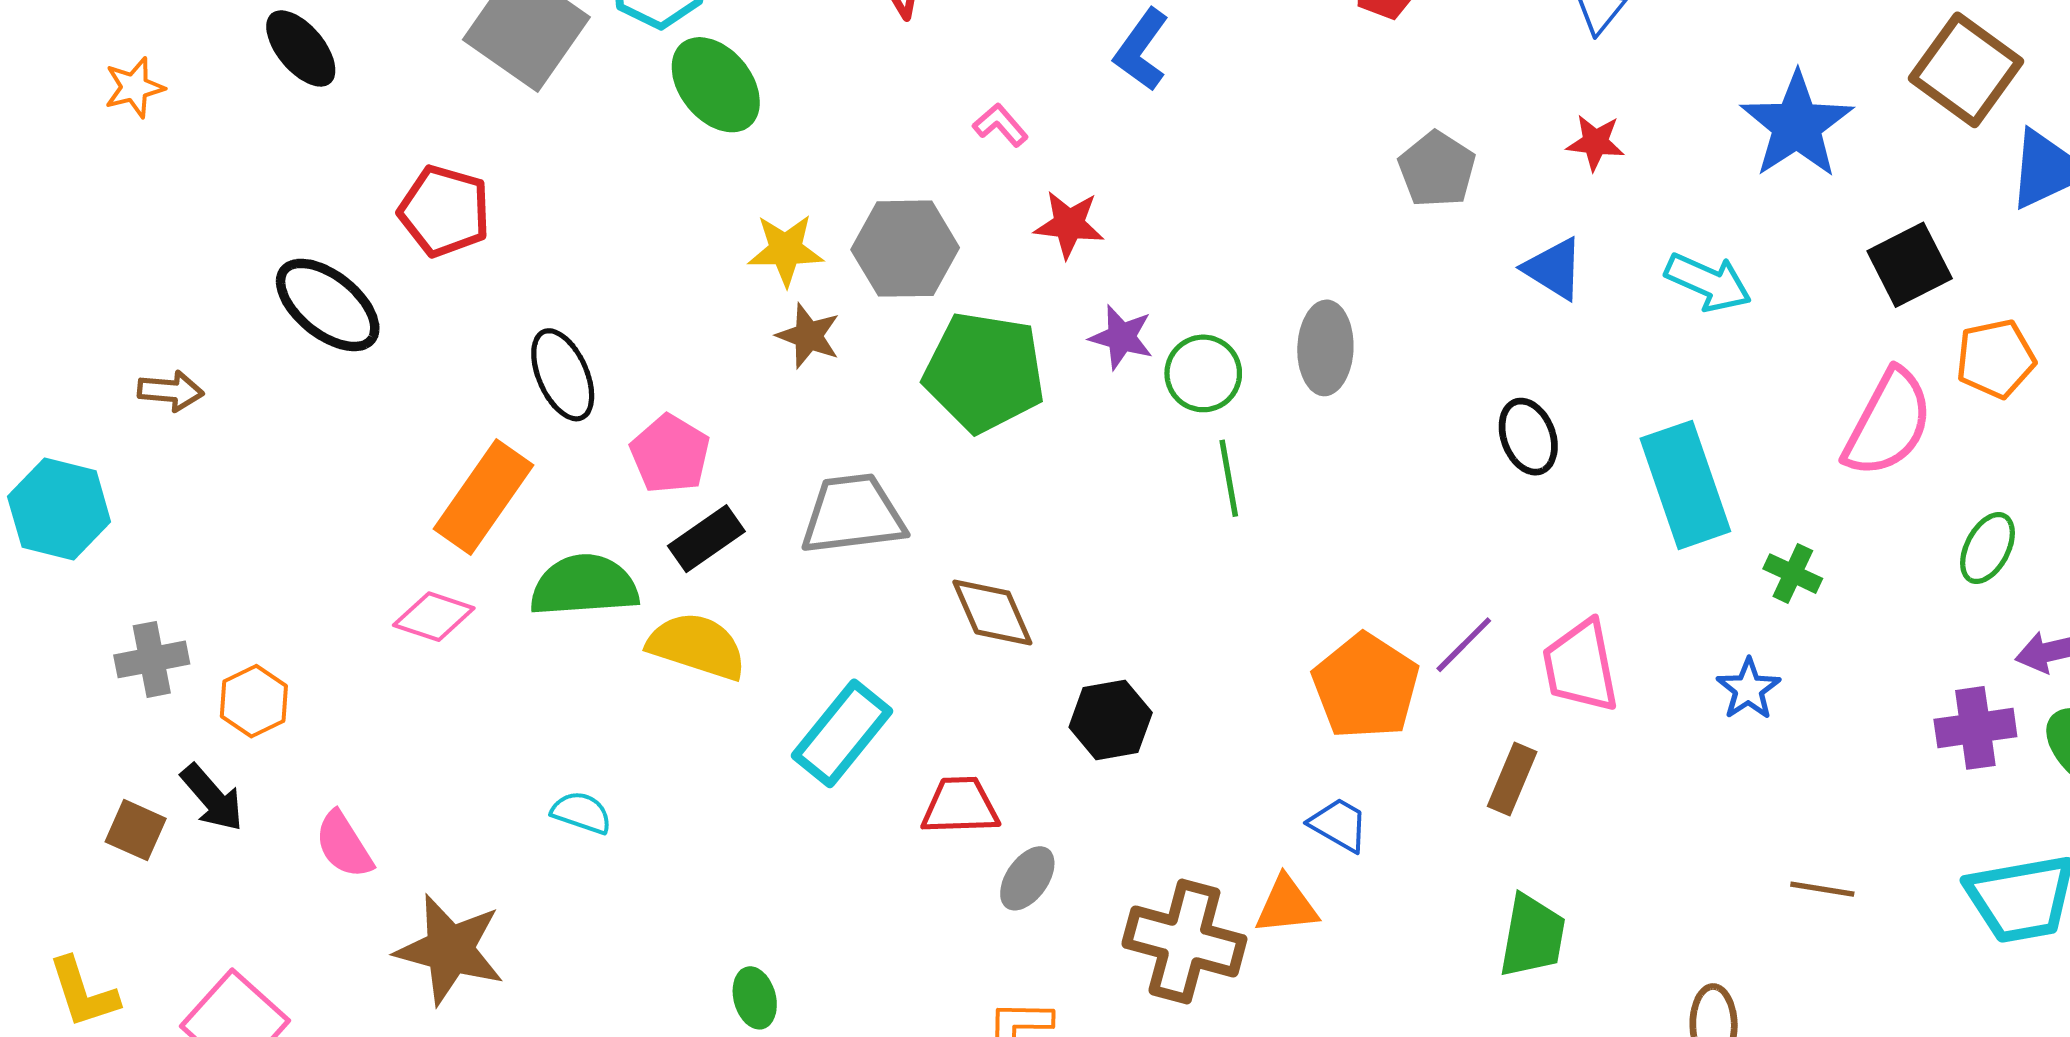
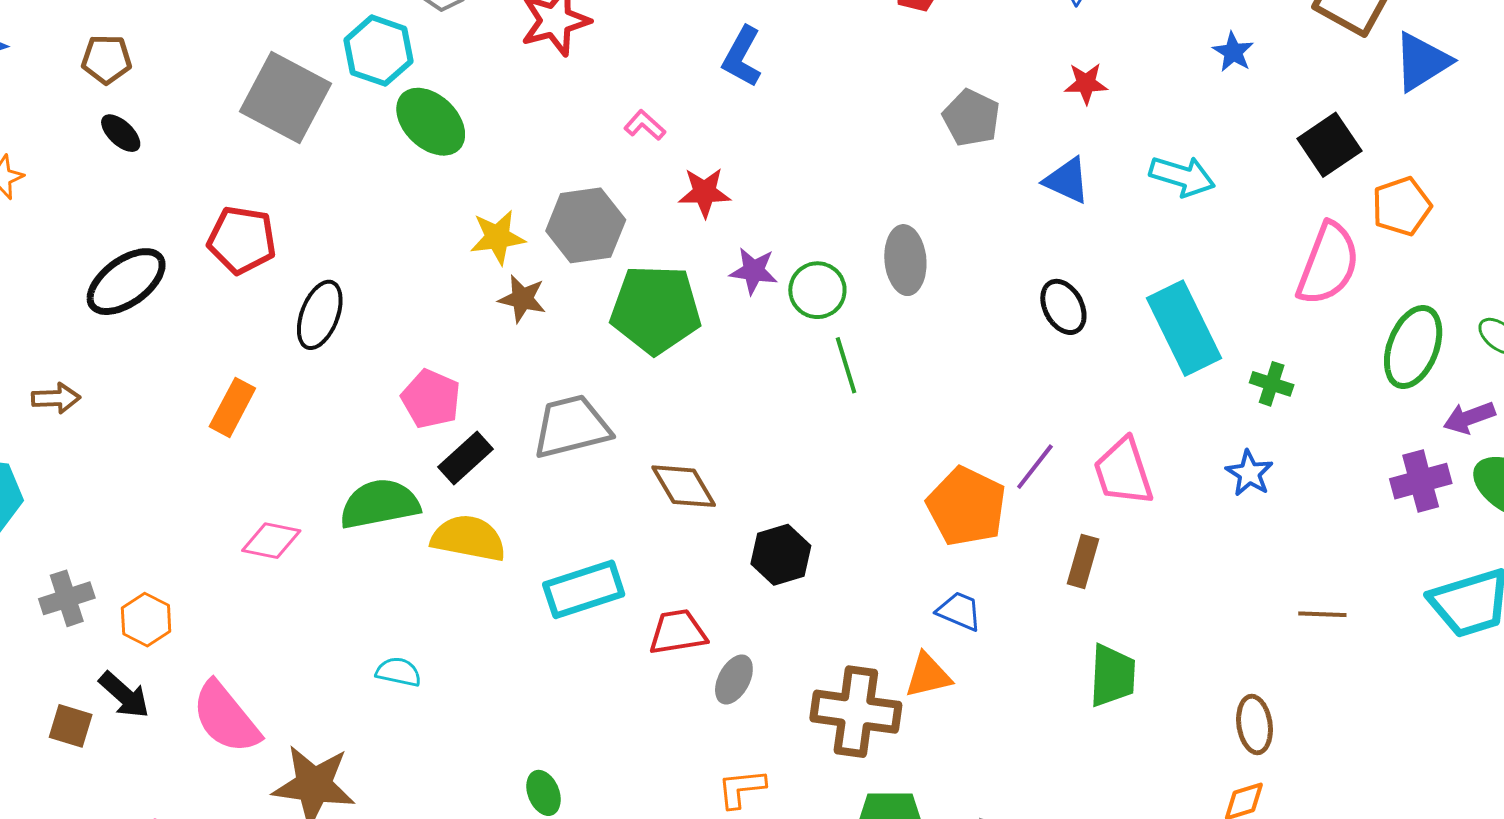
black ellipse: (301, 48) -> (121, 133), size x0.7
blue star: (1797, 125) -> (1233, 52), size x0.5
black ellipse: (328, 305) -> (126, 282), moved, turned -68
black ellipse: (563, 375) -> (320, 315), moved, turned 52
orange rectangle: (483, 497) -> (232, 407), moved, size x0.7
green ellipse: (1987, 548) -> (1413, 347), size x1.5
cyan rectangle: (842, 733) -> (584, 589), turned 40
pink semicircle: (344, 845) -> (226, 718), size x1.5

